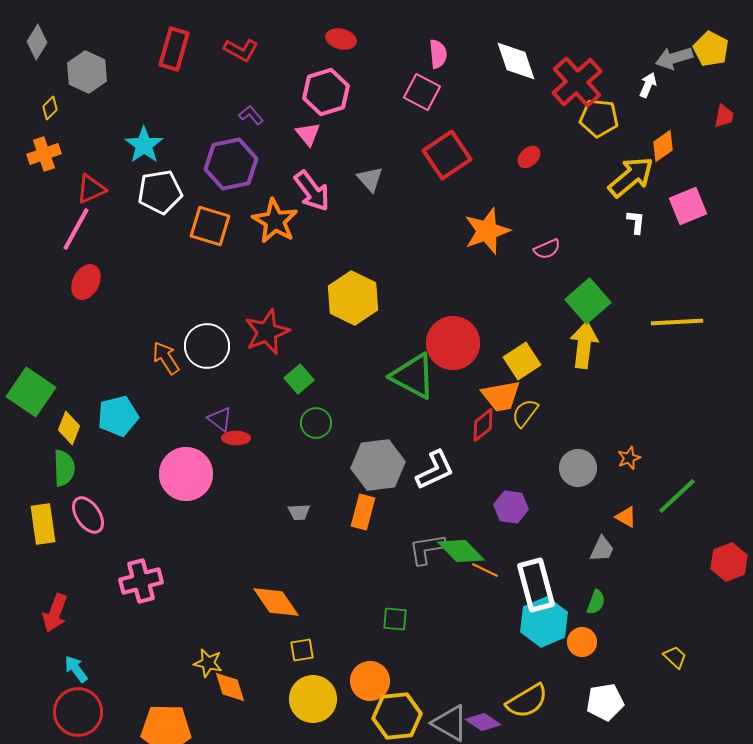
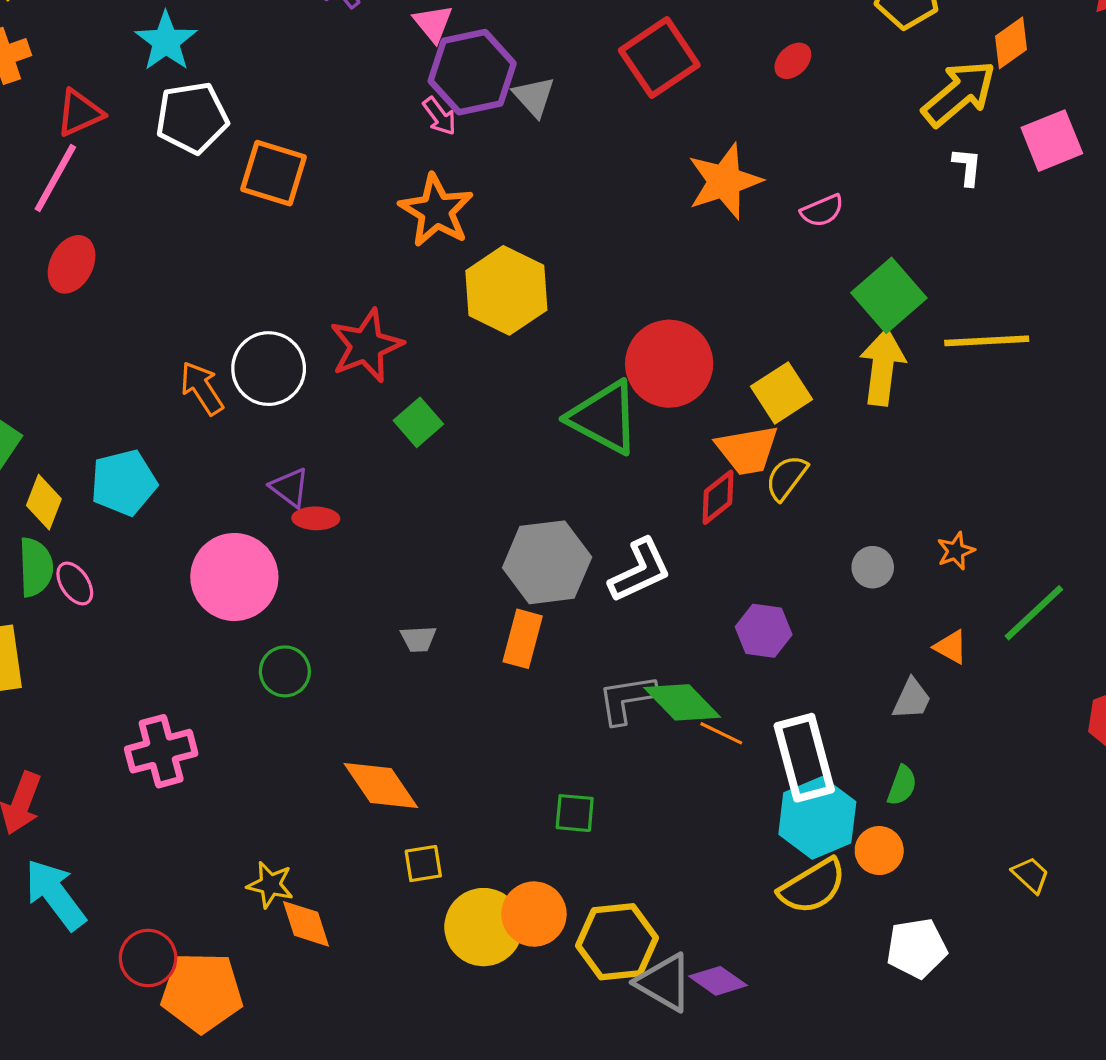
purple hexagon: (231, 164) -> (472, 72), moved
pink arrow: (312, 191) -> (440, 116), size x0.6
orange star: (275, 221) -> (436, 211), moved
yellow line: (677, 322) -> (987, 341), moved
green circle: (316, 423) -> (285, 671), moved
gray circle: (578, 468) -> (873, 567), size x0.7
pink ellipse: (88, 515) -> (75, 583), moved, size x0.7
cyan arrow: (76, 669) -> (55, 894), size x1.6
yellow circle: (313, 699) -> (484, 927), moved
yellow semicircle: (527, 701) -> (812, 886), moved
red circle: (78, 712) -> (148, 958), moved, size x0.7
yellow hexagon: (397, 716) -> (617, 942), moved

